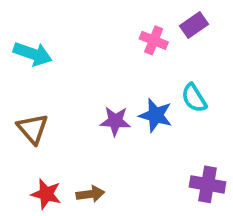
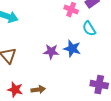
cyan semicircle: (194, 98) -> (89, 29), moved

